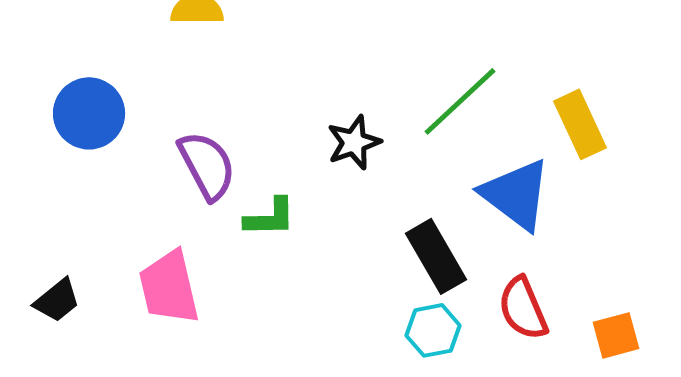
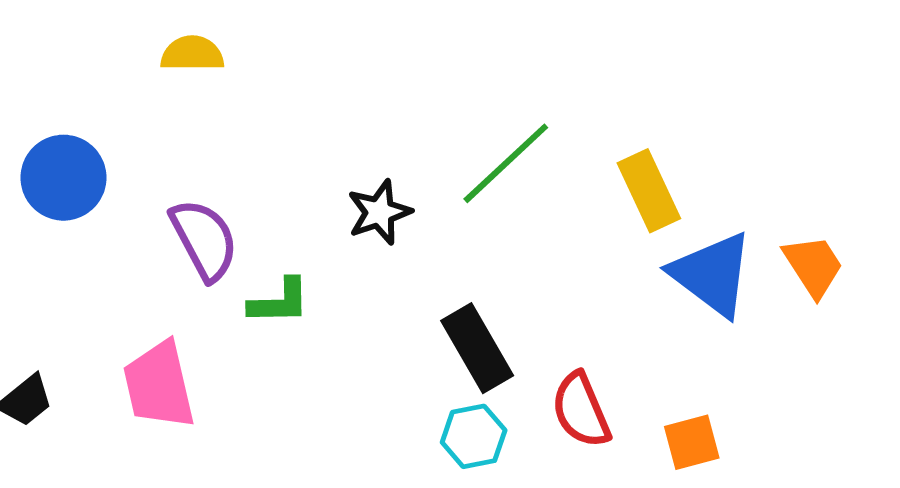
blue triangle: (516, 194) -> (712, 274), moved

